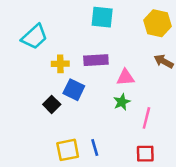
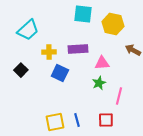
yellow hexagon: (157, 23) -> (113, 24), moved
black square: (52, 104) -> (21, 70), moved
red square: (145, 154) -> (106, 120), moved

